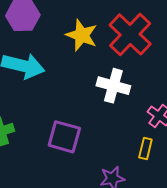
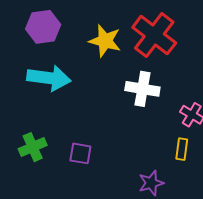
purple square: (64, 137) -> (80, 153), moved, size x0.7

